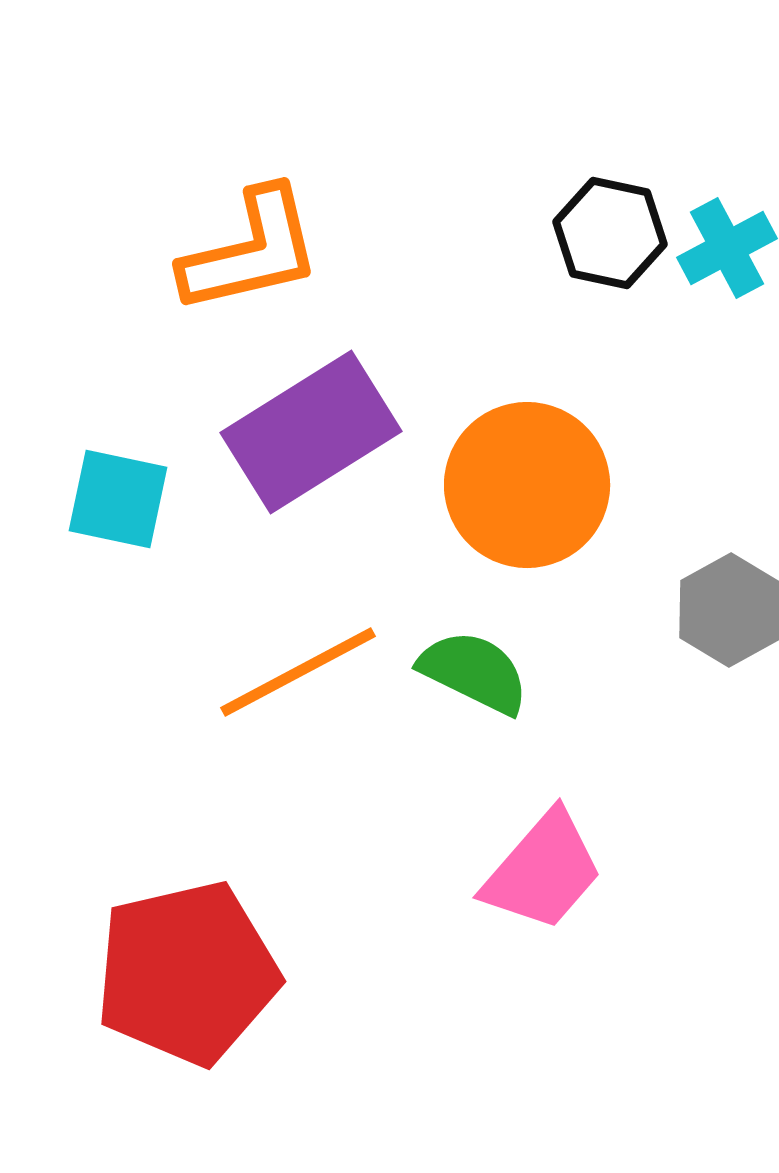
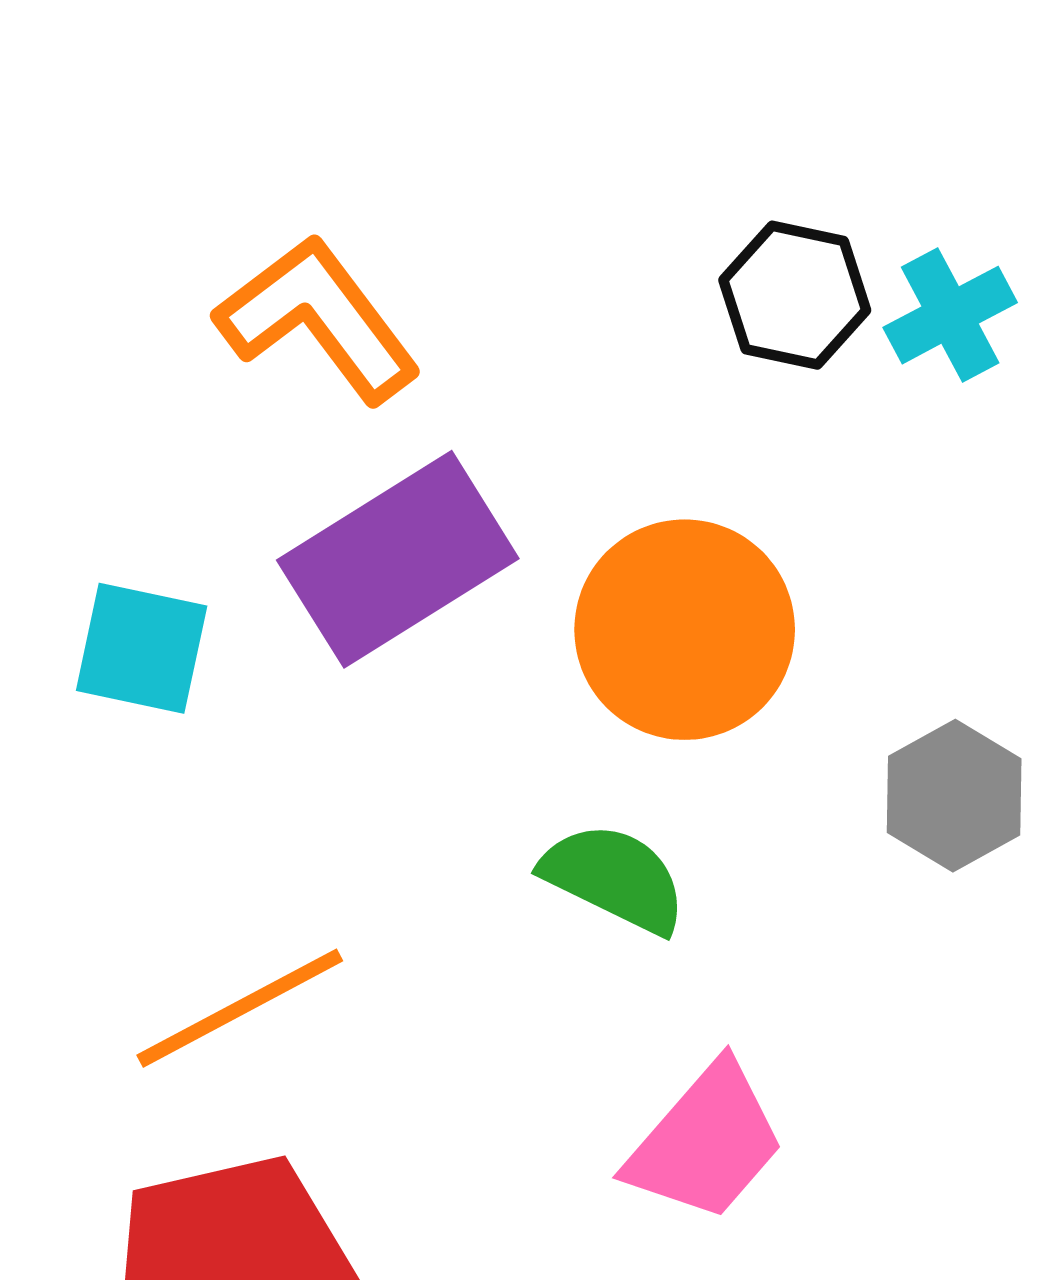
orange L-shape: (251, 251) -> (318, 319), turned -114
orange line: (298, 672) -> (240, 1008), moved

